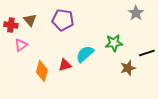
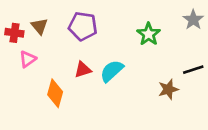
gray star: (136, 13) -> (193, 20), moved
green star: (114, 43) -> (149, 34), moved, turned -30
red triangle: (65, 65) -> (83, 70), moved

